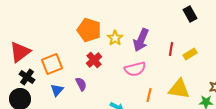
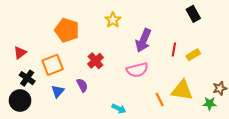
orange pentagon: (89, 30) -> (67, 30), moved
yellow star: (115, 38) -> (113, 20), moved
red triangle: (20, 52) -> (20, 53), size x0.6
orange line: (149, 95) -> (160, 99), moved, turned -40

